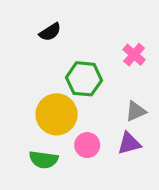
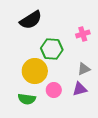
black semicircle: (50, 32) -> (31, 20), size x1.6
pink cross: (134, 55) -> (83, 34), turned 32

